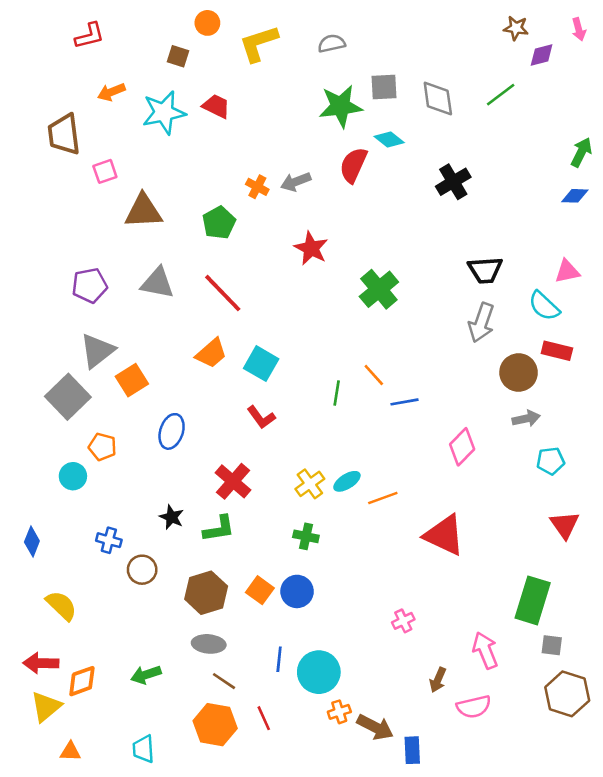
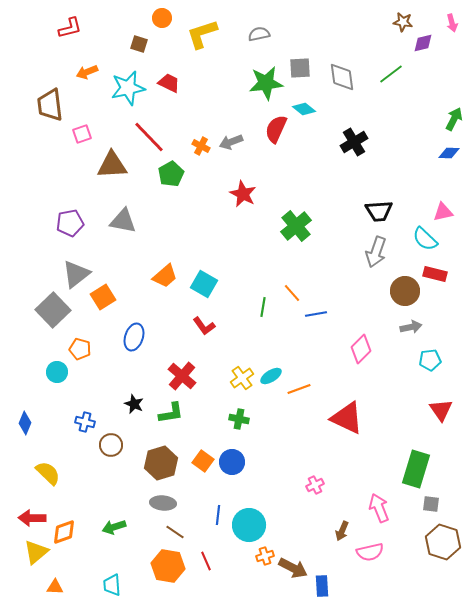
red line: (223, 293) -> (149, 137), moved

